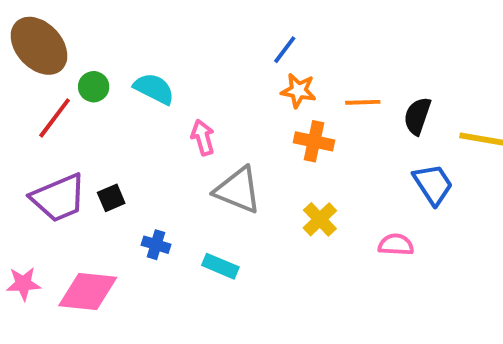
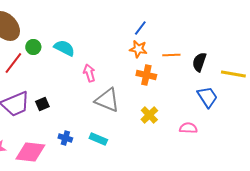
blue line: (285, 50) -> (140, 28), moved
blue cross: (156, 245) -> (65, 138), moved

